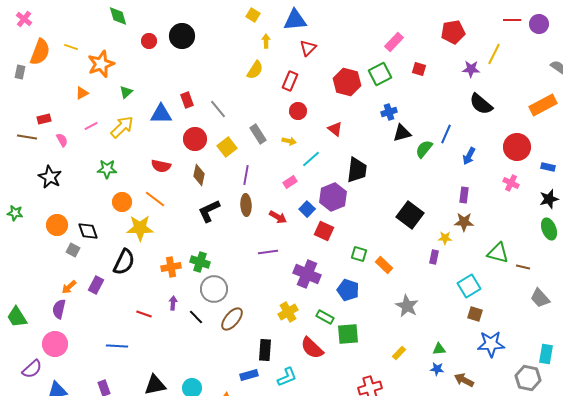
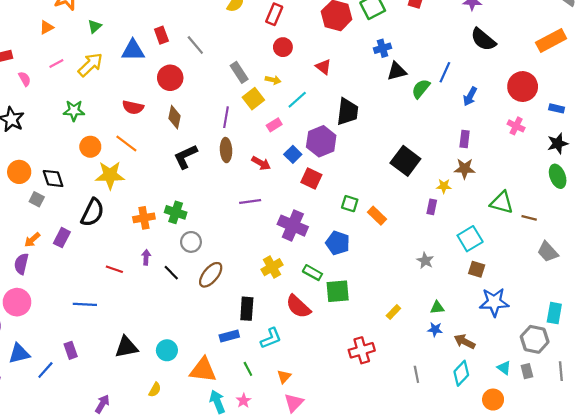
yellow square: (227, 147) -> (253, 99), moved
gray circle: (214, 289) -> (191, 242), size x0.7
gray star: (407, 306) -> (425, 261), moved, size x0.7

